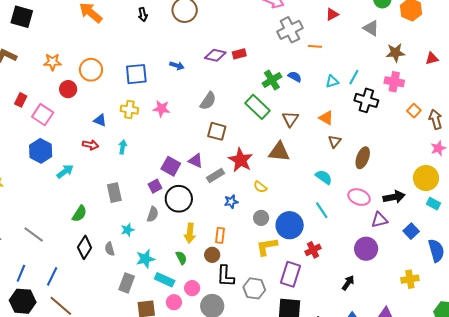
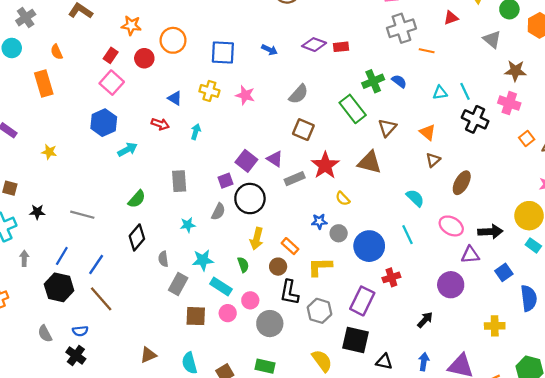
cyan line: (354, 77) -> (465, 91), turned -63
red rectangle: (21, 100) -> (111, 55), moved
blue star: (231, 202) -> (319, 221), moved
gray line: (34, 234) -> (82, 215), turned -30
orange rectangle: (220, 235) -> (290, 246), turned -63
yellow L-shape: (267, 247) -> (320, 267), moved
gray semicircle: (110, 249) -> (163, 259), moved

